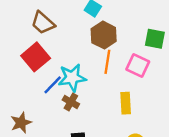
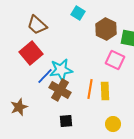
brown hexagon: (104, 35) -> (106, 29), moved
orange line: (107, 62) -> (90, 89), moved
brown cross: (71, 102) -> (60, 90), size x1.5

